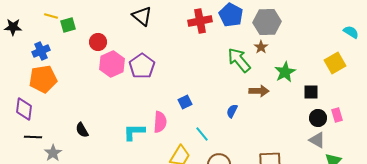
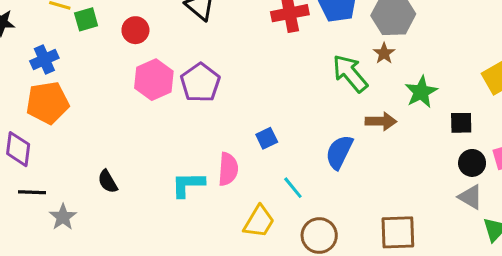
red circle: (98, 42) -> (135, 30), moved
blue semicircle: (232, 111) -> (339, 152), size x1.6

